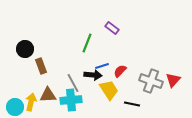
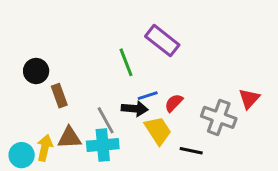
purple rectangle: (112, 28) -> (162, 41), size x1.6
green line: (87, 43) -> (126, 62), turned -42
red triangle: (173, 80) -> (249, 99), moved

